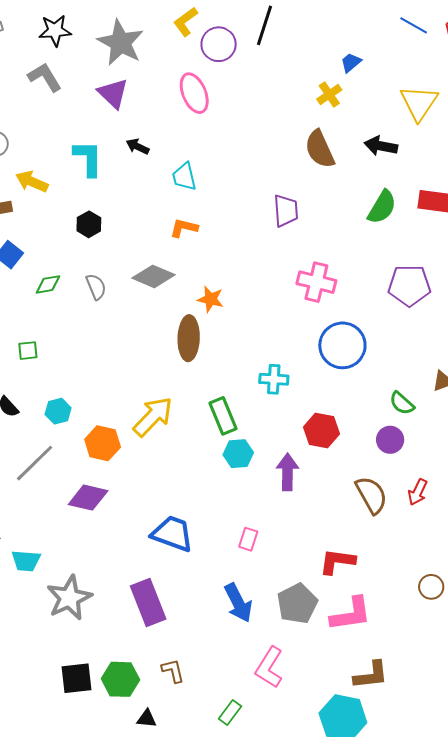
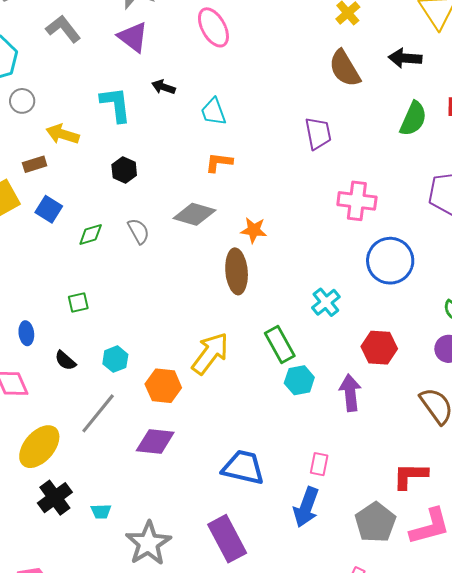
cyan cross: (274, 379) -> (326, 302), turned -36
cyan trapezoid: (26, 561) -> (101, 511), size x0.7
blue arrow: (238, 603) -> (306, 507), moved, turned 54

